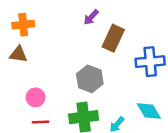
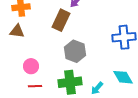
brown rectangle: (113, 38) -> (61, 20), moved

